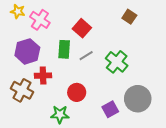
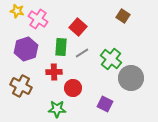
red cross: (43, 76) -> (54, 72), moved
gray circle: (138, 99) -> (131, 78), moved
purple square: (110, 109) -> (105, 104), turned -35

